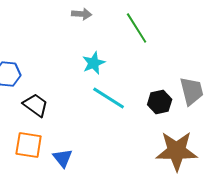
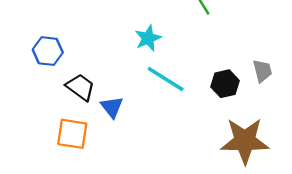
gray trapezoid: (192, 91) -> (262, 71), size x0.7
blue triangle: (63, 158) -> (112, 107), moved

